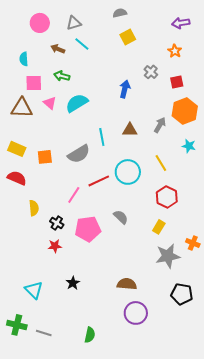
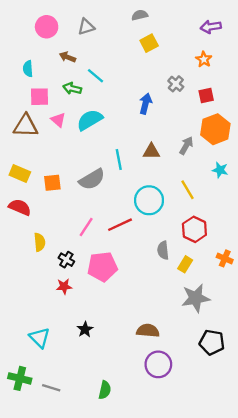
cyan line: (82, 44) -> (95, 76), moved
red line: (99, 181) -> (120, 225), moved
gray semicircle: (121, 217) -> (163, 250), moved, turned -140
orange cross: (193, 243) -> (225, 258), moved

